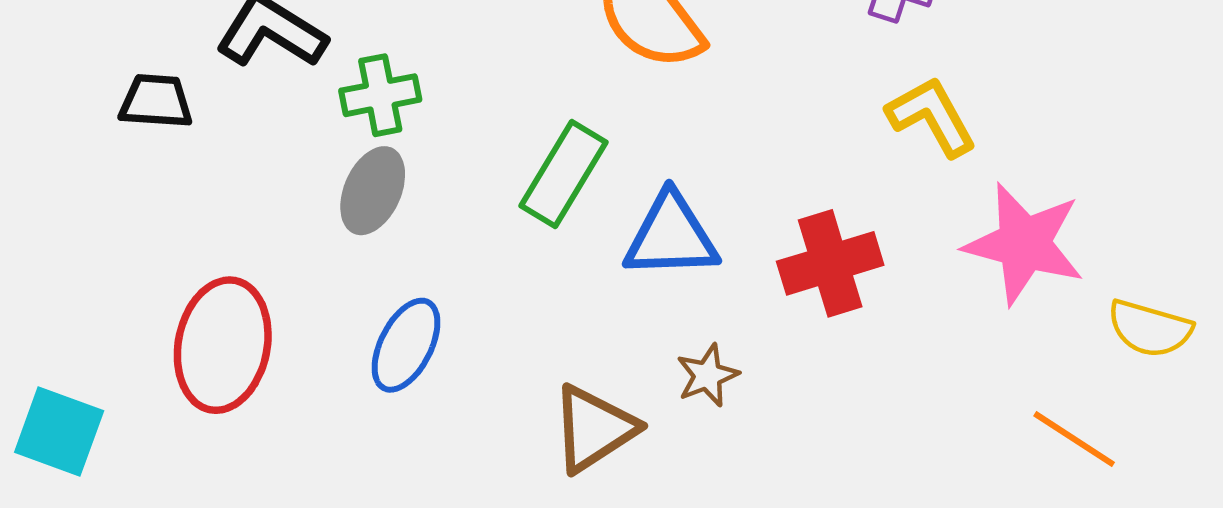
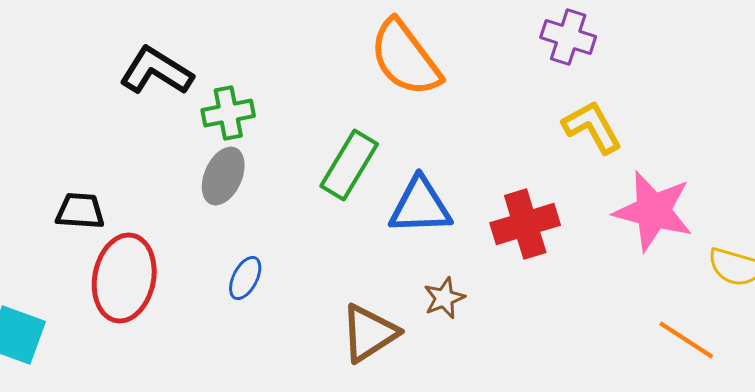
black trapezoid: (156, 101) -> (80, 211), moved
blue ellipse: (406, 345) -> (245, 278), size x0.7

